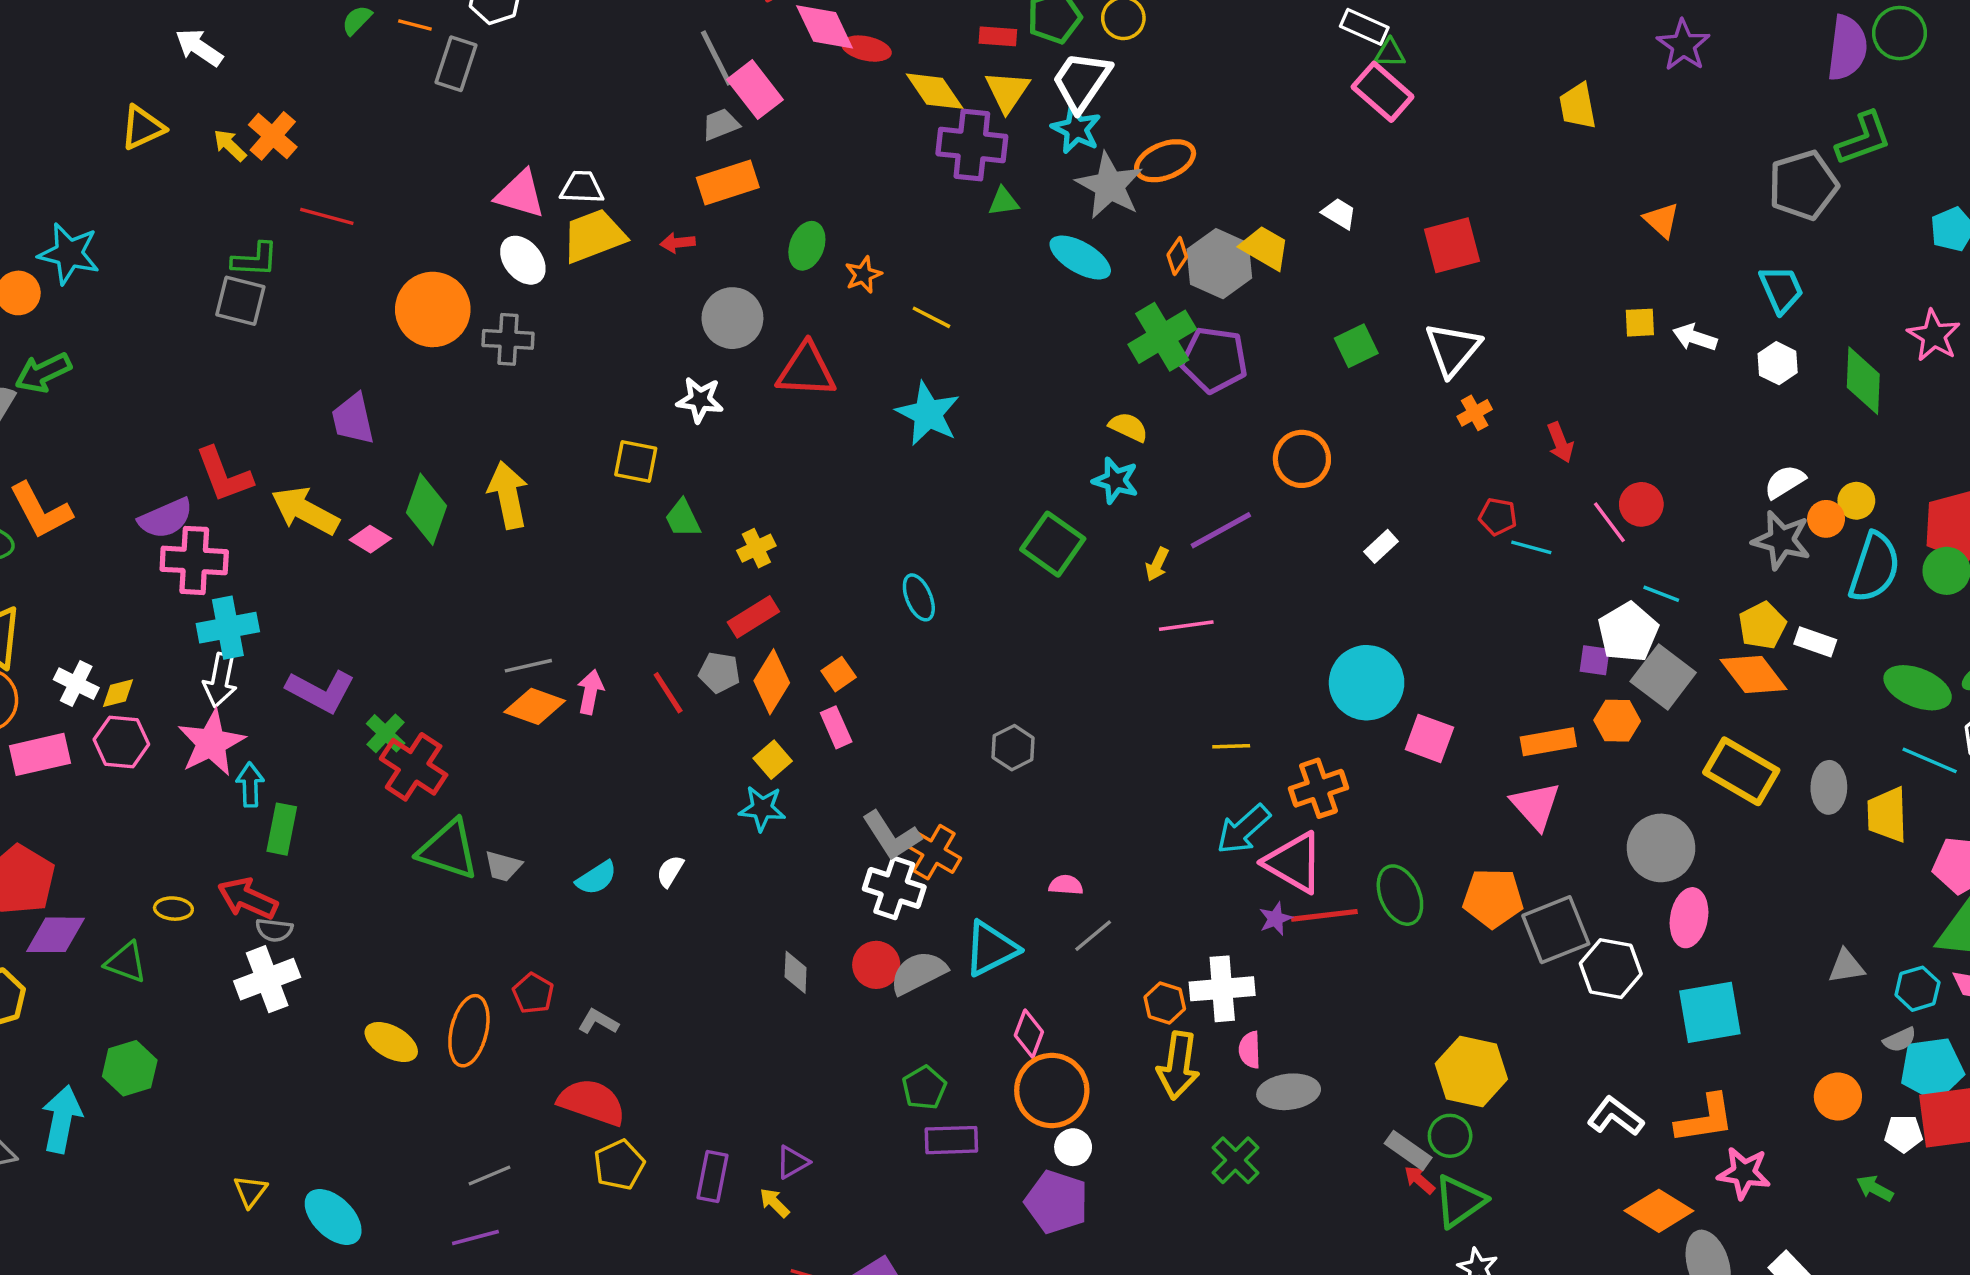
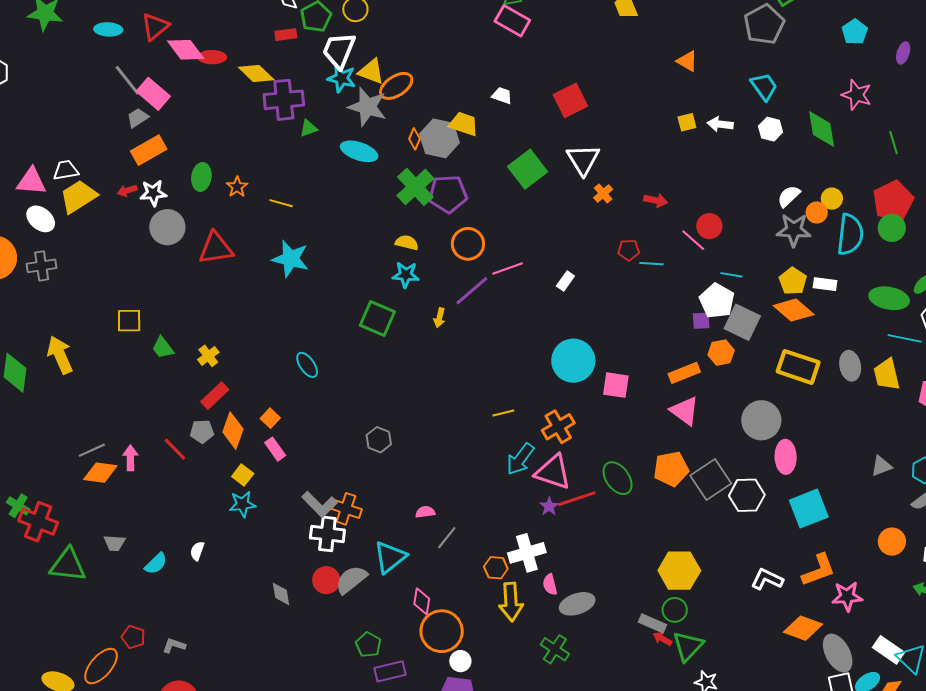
yellow triangle: (1007, 91) -> (371, 71), moved, turned -32
green square: (1356, 346) -> (528, 169), size x1.5
white star: (700, 400) -> (153, 193), moved
red arrow: (1560, 443) -> (656, 200), turned -45
orange circle: (1302, 459) -> (468, 244), moved
pink line: (1186, 626) -> (508, 268), moved
gray trapezoid: (503, 866) -> (115, 543), moved
orange ellipse: (469, 1031) -> (101, 666), turned 39

